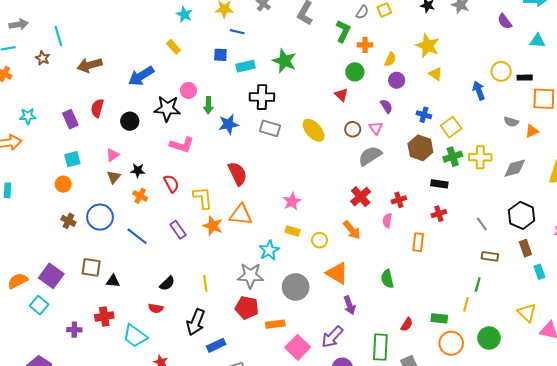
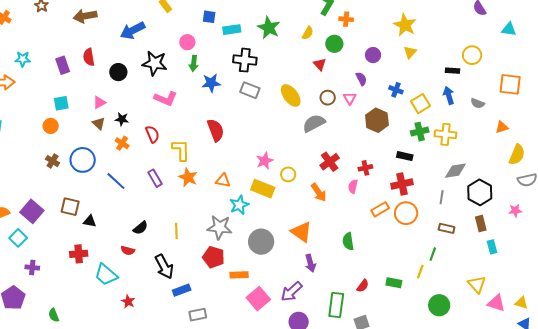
yellow semicircle: (390, 59) -> (308, 33), moved
yellow triangle: (436, 74) -> (410, 52), turned 32
black rectangle: (525, 78) -> (453, 71), moved
pink circle: (188, 90) -> (187, 42), moved
blue arrow: (479, 91) -> (449, 95), moved
red semicircle: (97, 108) -> (89, 57), turned -30
orange triangle: (532, 131) -> (502, 127), moved
brown hexagon: (420, 148) -> (377, 120), moved
gray semicircle: (370, 156) -> (314, 123), moved
gray diamond: (515, 168) -> (455, 171), moved
brown triangle: (114, 177) -> (99, 123), turned -32
red cross: (439, 214) -> (402, 184), size x1.5
orange triangle: (241, 215) -> (223, 180), moved, size x0.7
gray line: (482, 224) -> (442, 197), turned 40
yellow rectangle: (293, 231) -> (263, 189), size x1.6
yellow circle: (319, 240) -> (288, 174), moved
orange rectangle: (418, 242) -> (380, 209), turned 48
black arrow: (196, 322) -> (164, 267), turned -55
purple cross: (74, 330) -> (32, 267), moved
orange circle: (451, 343) -> (406, 213), moved

